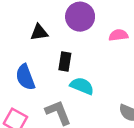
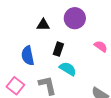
pink semicircle: (118, 35) -> (101, 46), moved, turned 32

